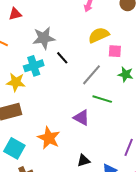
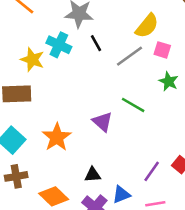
yellow semicircle: (99, 35) -> (147, 26), turned 140
cyan cross: (34, 66) -> (59, 45), turned 30
gray line: (91, 75) -> (129, 56), moved

